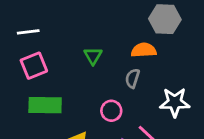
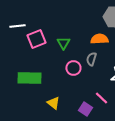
pink square: (34, 66) -> (36, 39), moved
pink circle: (111, 111) -> (73, 68), moved

